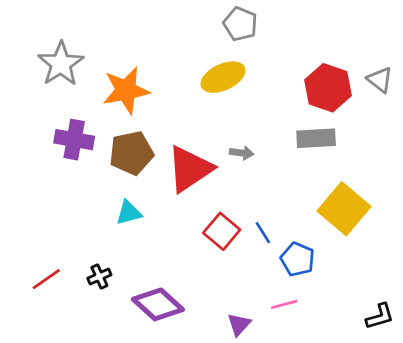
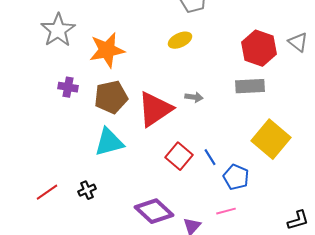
yellow ellipse: (223, 77) -> (180, 40), size x0.7
purple cross: (74, 140) -> (68, 87), size x0.7
cyan triangle: (129, 213) -> (109, 142), size x1.5
purple diamond: (158, 304) -> (154, 211), moved

